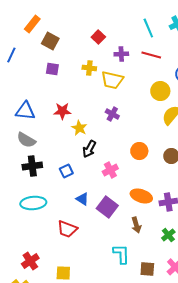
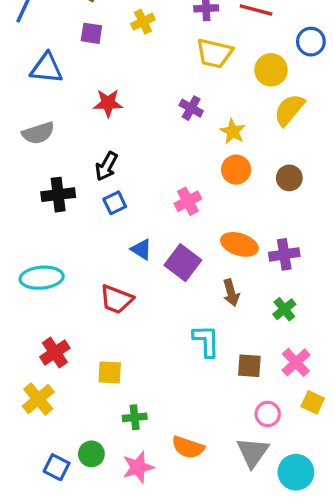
yellow cross: (89, 68) -> (143, 22), moved, turned -32
yellow trapezoid: (112, 80) -> (214, 53), moved
blue triangle: (25, 111) -> (47, 68), moved
yellow star: (79, 128) -> (233, 131), moved
gray semicircle: (26, 140) -> (38, 133), moved, turned -48
black arrow: (89, 149) -> (106, 166), moved
cyan ellipse: (33, 203) -> (42, 278), moved

